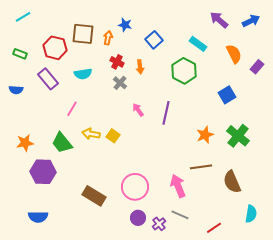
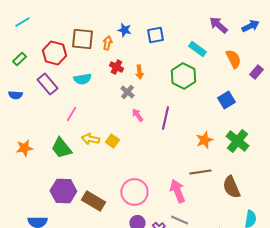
blue square: (154, 40) -> (155, 35), moved, turned 30
green rectangle: (20, 54) -> (19, 59), turned -64
gray cross: (120, 83) -> (127, 92), moved
purple hexagon: (43, 172) -> (63, 191), moved

